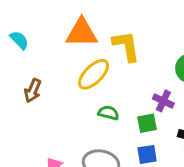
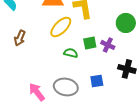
green square: (147, 123) -> (90, 43), moved

